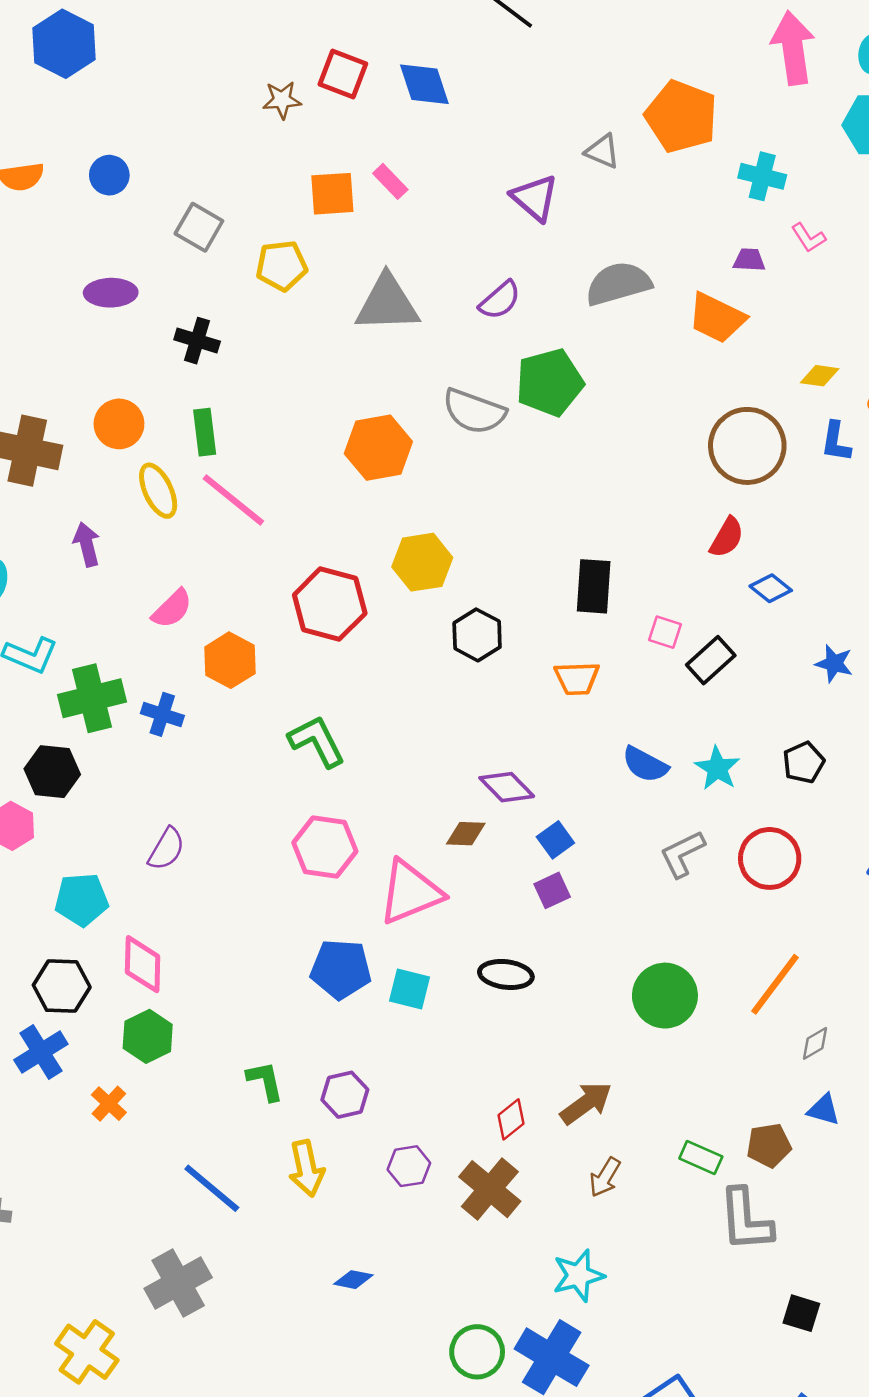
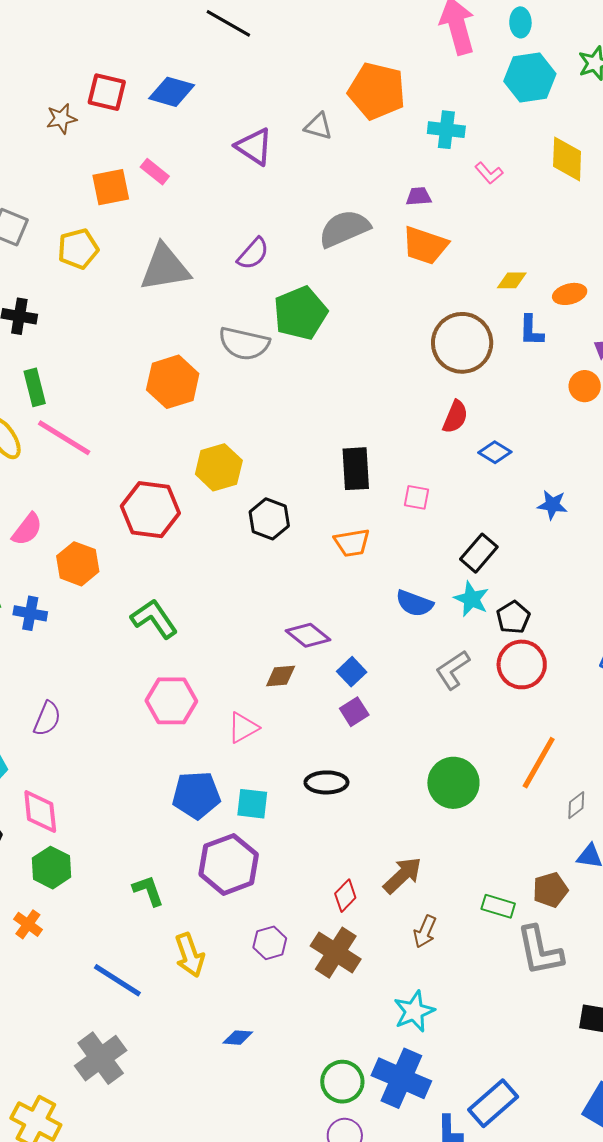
blue diamond: (424, 84) -> (172, 92), turned -48
purple triangle: (535, 198) -> (254, 147), moved
purple trapezoid: (749, 260) -> (419, 196), moved
black rectangle: (711, 660) -> (479, 553), moved
black pentagon: (804, 762) -> (513, 617), moved
pink triangle: (410, 892) -> (243, 728), size x0.6
purple hexagon: (345, 1095) -> (229, 864), moved, size x1.6

